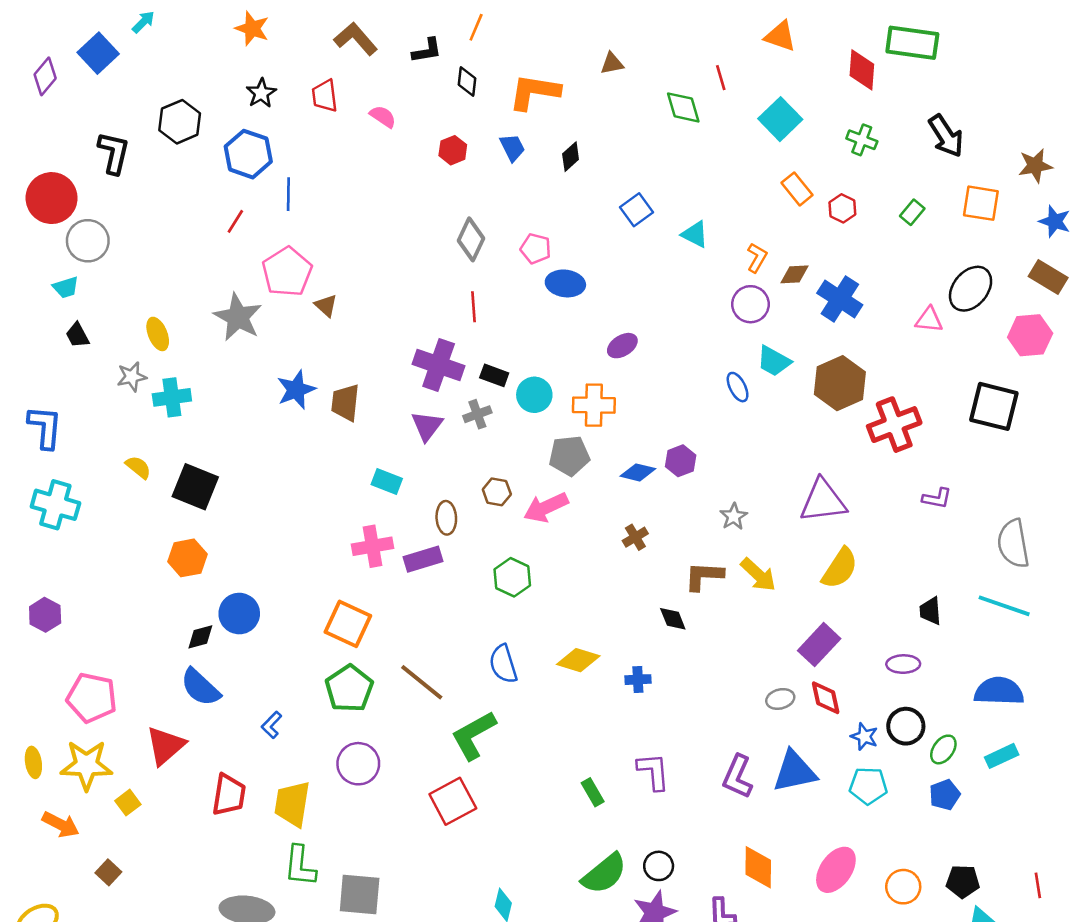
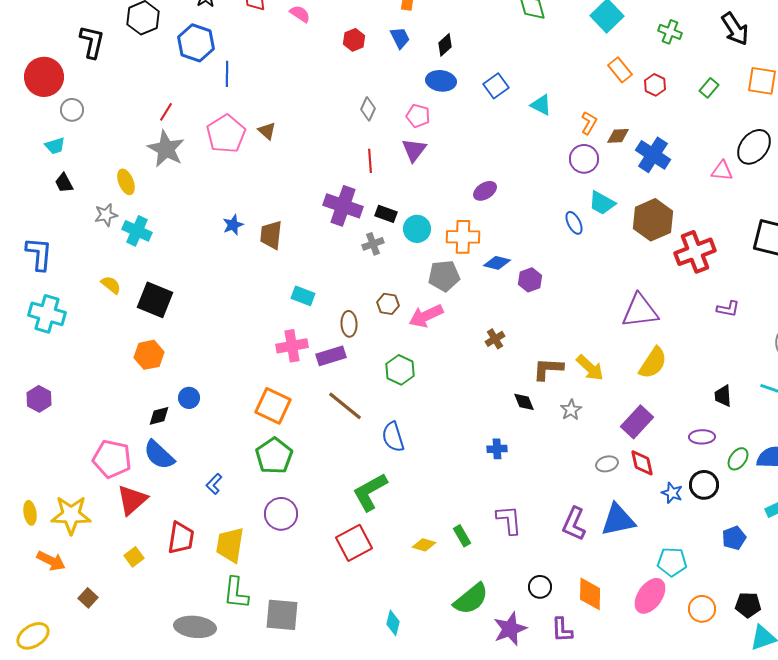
red line: (235, 221) -> (166, 112), moved
gray diamond: (471, 239) -> (368, 109), size x0.7
gray circle: (88, 241) -> (72, 110), size x0.7
blue ellipse: (565, 283) -> (441, 81), moved
brown triangle: (326, 305) -> (267, 131), moved
gray star: (238, 317) -> (166, 149), moved
blue star: (296, 390) -> (233, 225), size x0.7
cyan cross: (172, 397) -> (137, 231), turned 32
purple triangle: (427, 426) -> (414, 150), moved
blue diamond: (638, 472) -> (497, 263), moved
gray star: (734, 516) -> (571, 410), moved
blue circle: (239, 614) -> (189, 398), size x0.7
yellow diamond: (578, 660) -> (424, 545), moved, size x0.7
brown line: (422, 682) -> (345, 406), moved
pink pentagon: (92, 698) -> (112, 459), moved
green ellipse: (943, 749) -> (738, 459), moved
cyan pentagon: (868, 786) -> (672, 562), moved
yellow square: (128, 803) -> (134, 557), moved
black circle: (659, 866) -> (540, 587), moved

